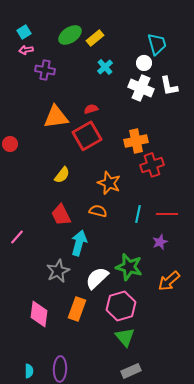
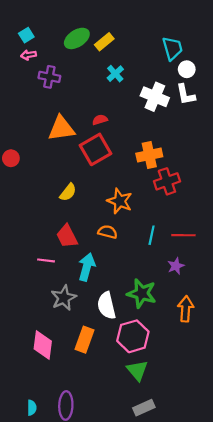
white circle: (144, 63) -> (187, 69), moved
pink line: (17, 237) -> (46, 260), moved, turned 56
white semicircle: (97, 278) -> (106, 305), turned -60
orange arrow: (169, 281) -> (186, 309), turned 135

